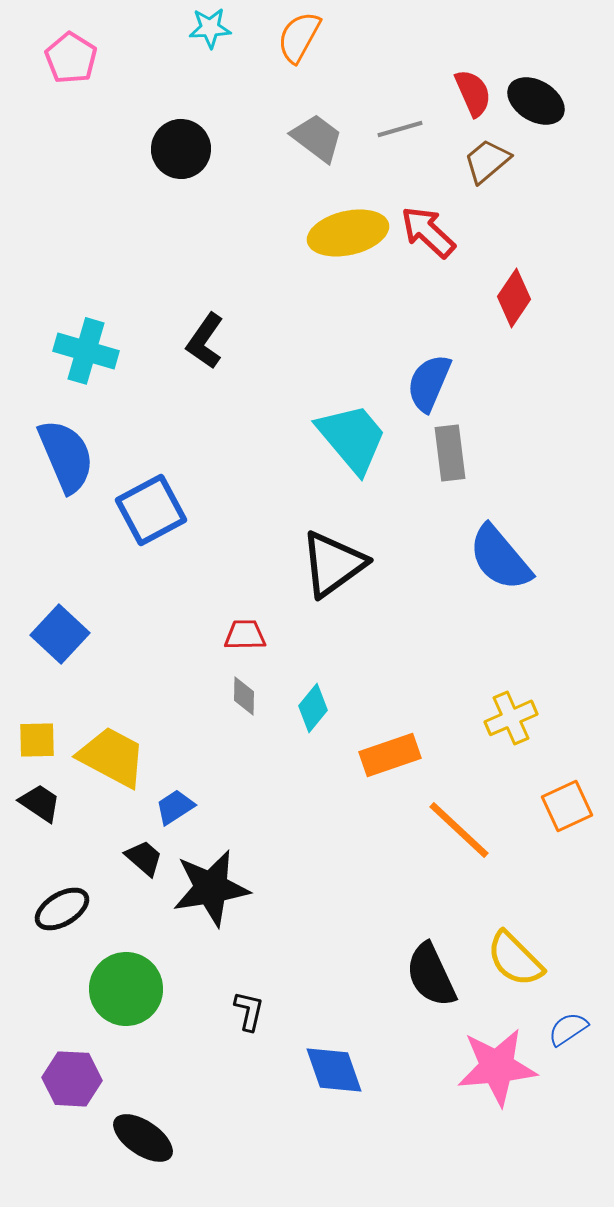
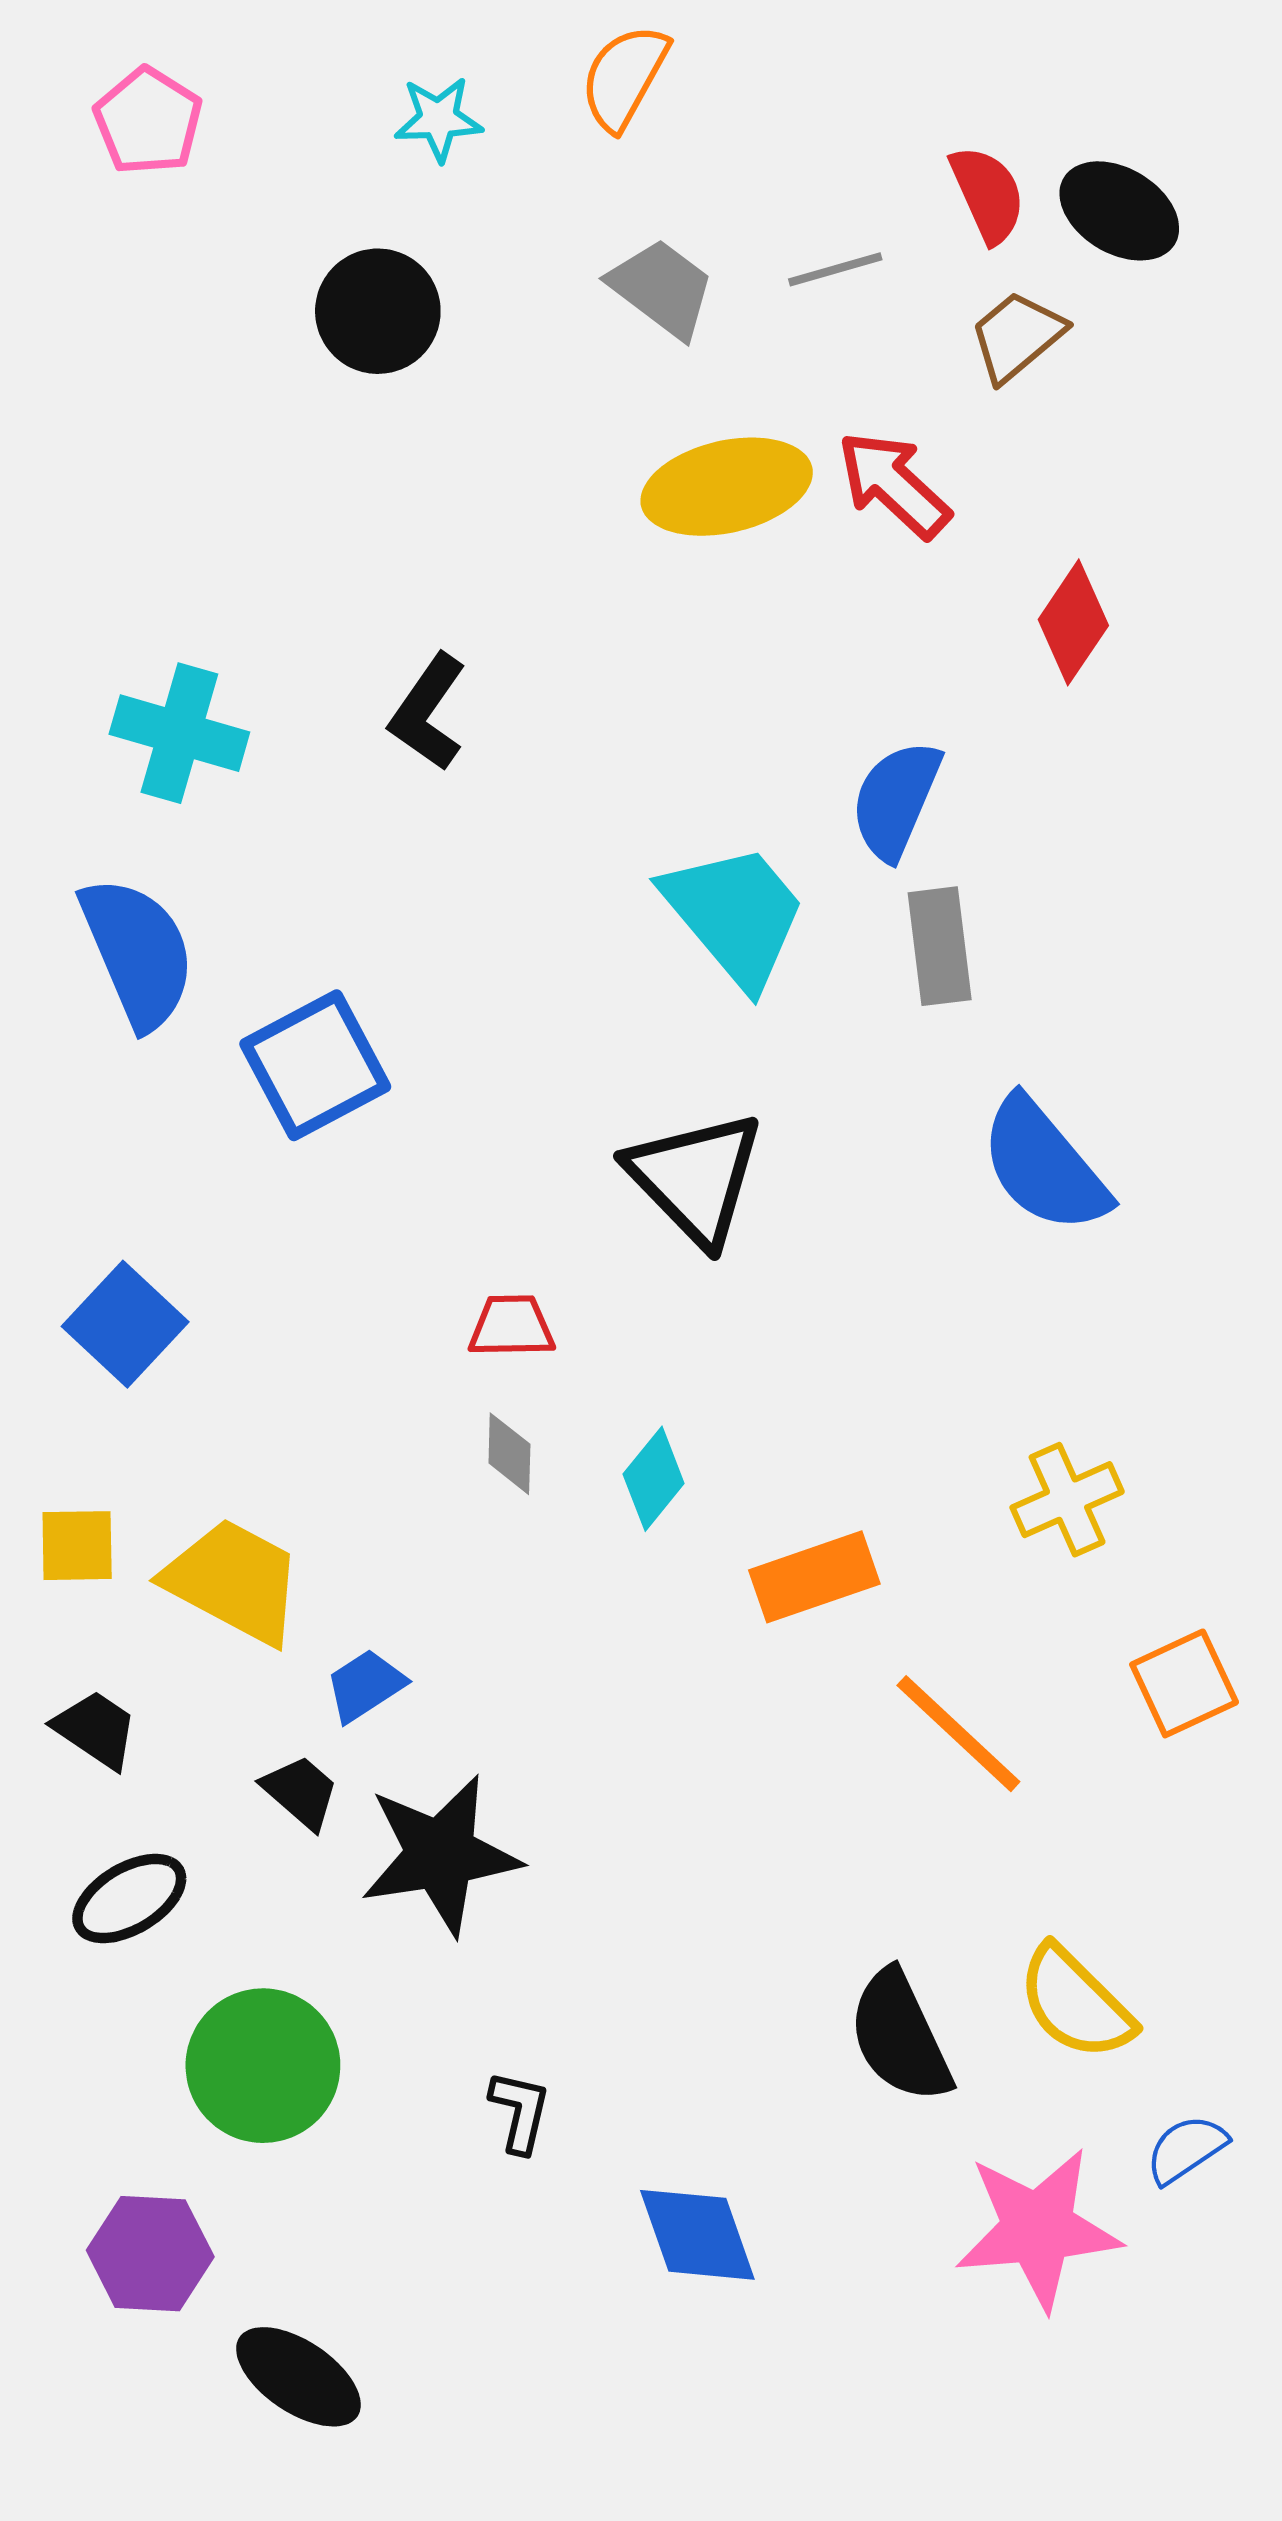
cyan star: (210, 28) -> (438, 119), moved
black triangle: (333, 564) -> (695, 1178), turned -38
black trapezoid: (40, 803) -> (96, 1729), moved

